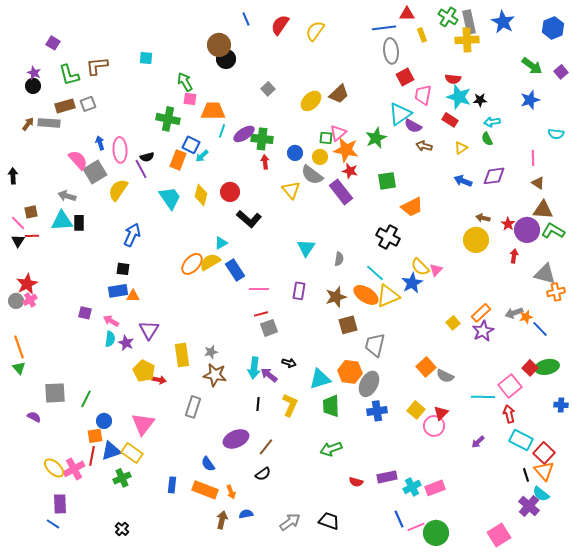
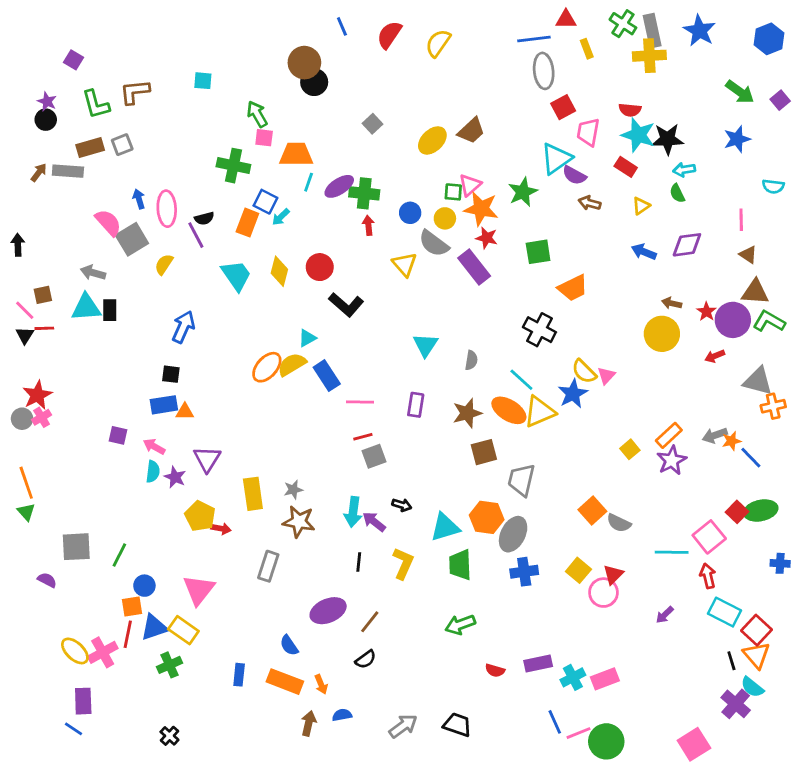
black star: (480, 100) -> (667, 139), size x1.6
yellow semicircle: (118, 190) -> (164, 264), size x0.7
red arrow: (514, 256) -> (715, 356), turned -120

